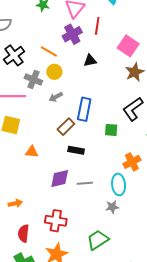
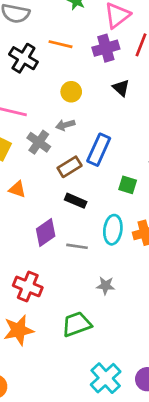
orange line: (49, 51) -> (61, 44), moved, turned -30
black cross: (14, 55) -> (23, 58), turned -35
black triangle: (90, 61) -> (121, 88), turned 40
gray cross: (33, 79) -> (39, 142), moved
purple diamond: (60, 178) -> (46, 232), turned -35
cyan ellipse: (119, 185) -> (113, 230), moved

